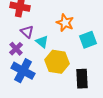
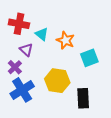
cyan triangle: (42, 42) -> (42, 34), moved
blue cross: (23, 71) -> (22, 90), turned 30

